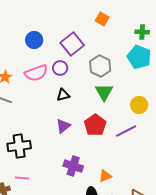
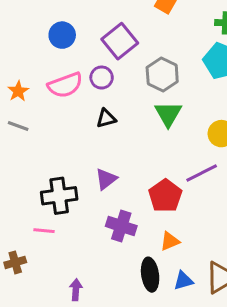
red pentagon: (95, 125) -> (165, 196), moved
purple triangle: (63, 126) -> (106, 179), moved
black cross: (19, 146) -> (59, 196), moved
pink line: (22, 178) -> (44, 231), moved

